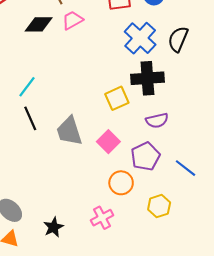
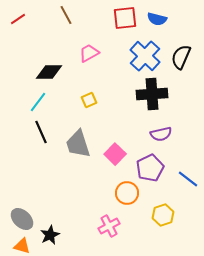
pink trapezoid: (72, 20) -> (89, 53), moved
black diamond: (39, 24) -> (49, 72), moved
yellow square: (117, 98) -> (89, 100), moved, size x0.7
black star: (53, 227) -> (50, 235), moved

